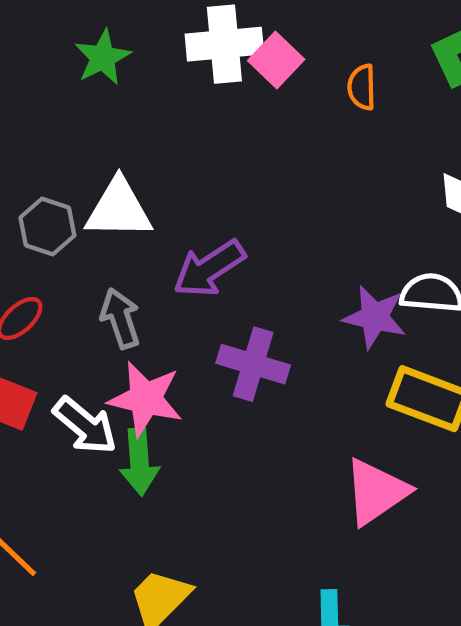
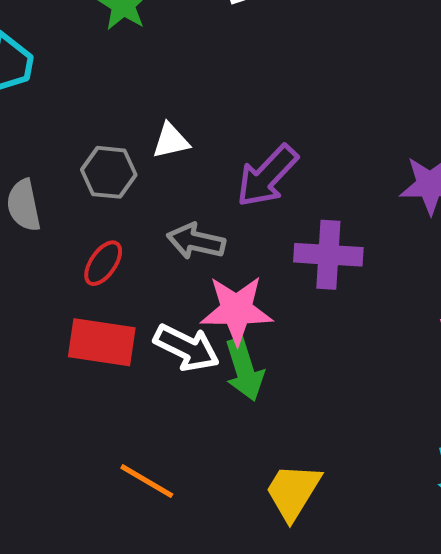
white triangle: (119, 209) -> (171, 141), size x0.6
gray arrow: (120, 318) -> (196, 241), turned -46

